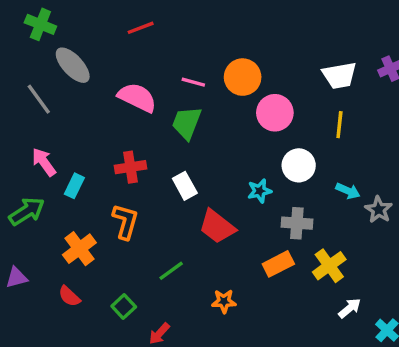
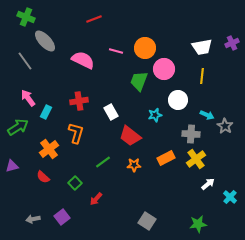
red line: (141, 28) -> (94, 19), moved
green trapezoid: (187, 123) -> (139, 81), moved
gray cross: (297, 223) -> (191, 134), moved
orange star: (224, 301) -> (134, 165), moved

